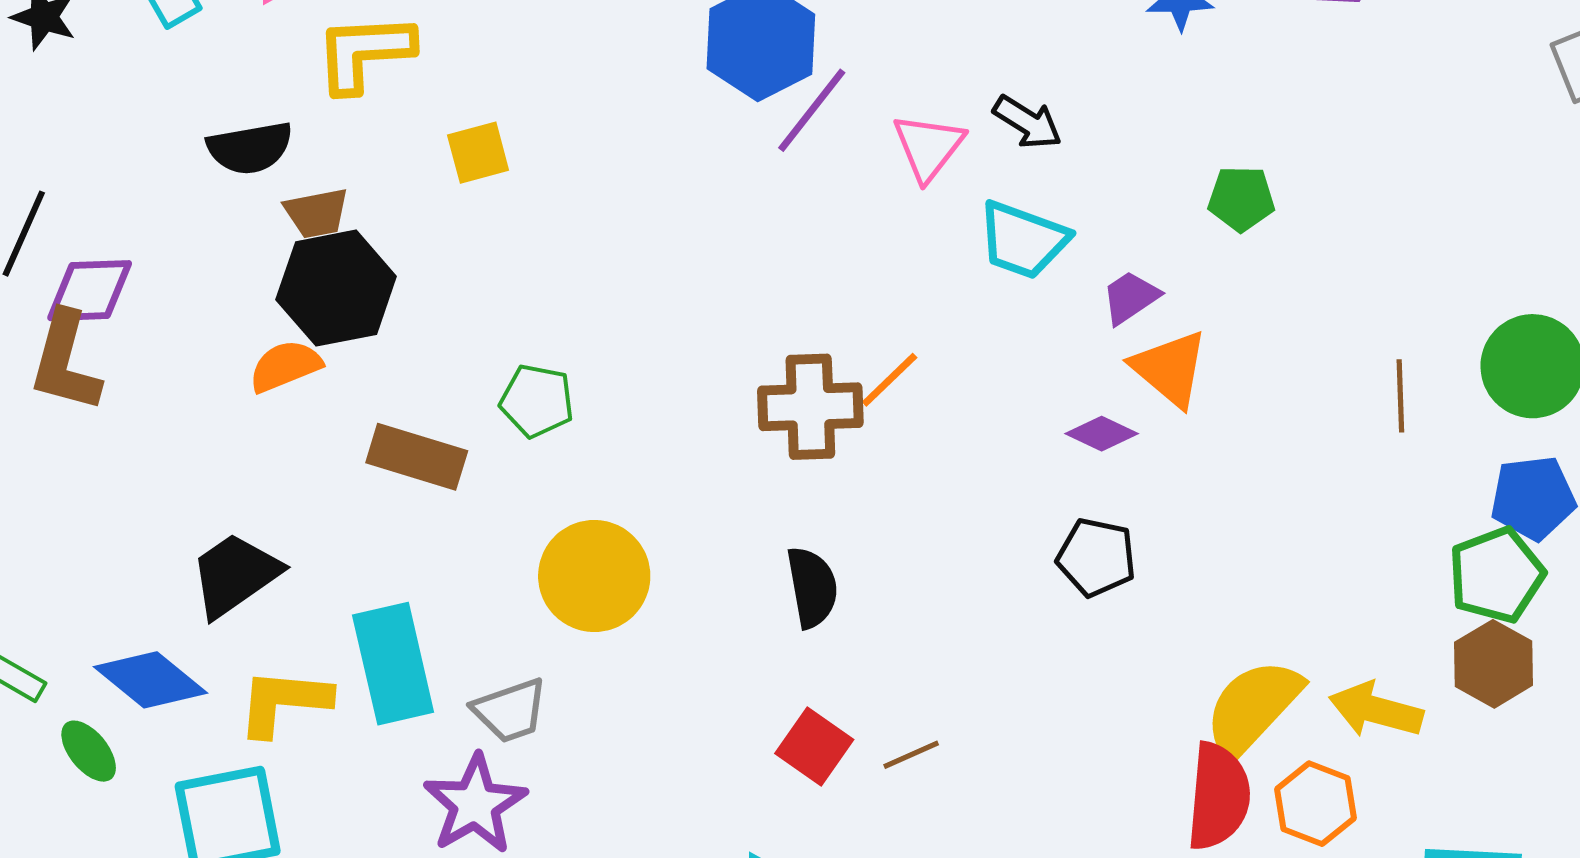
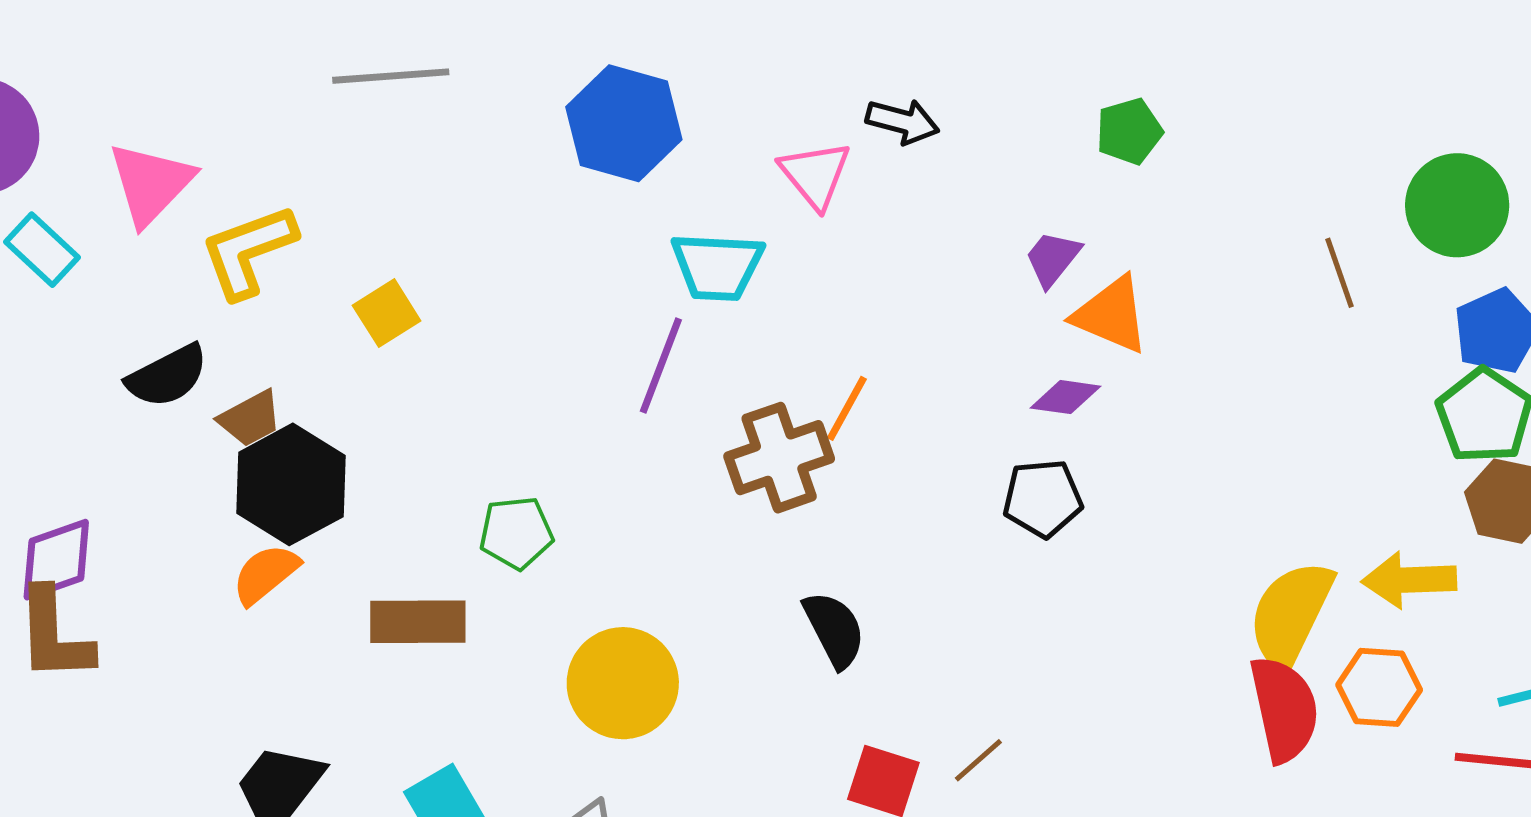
purple line: (812, 110) -> (661, 365), moved
cyan trapezoid: (1023, 240) -> (717, 266), moved
black pentagon: (1096, 557) -> (1043, 498), moved

